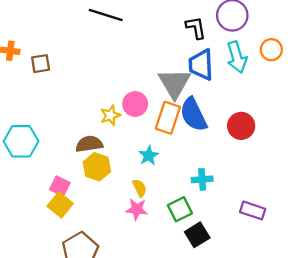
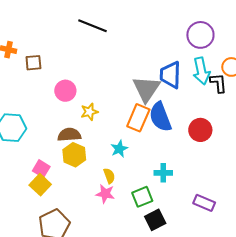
black L-shape: (196, 28) -> (218, 83), moved
pink circle: (135, 104) -> (65, 91), moved

